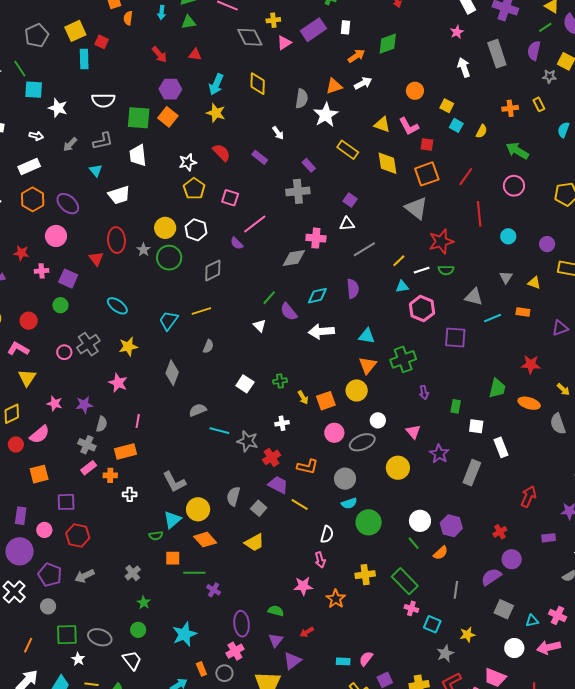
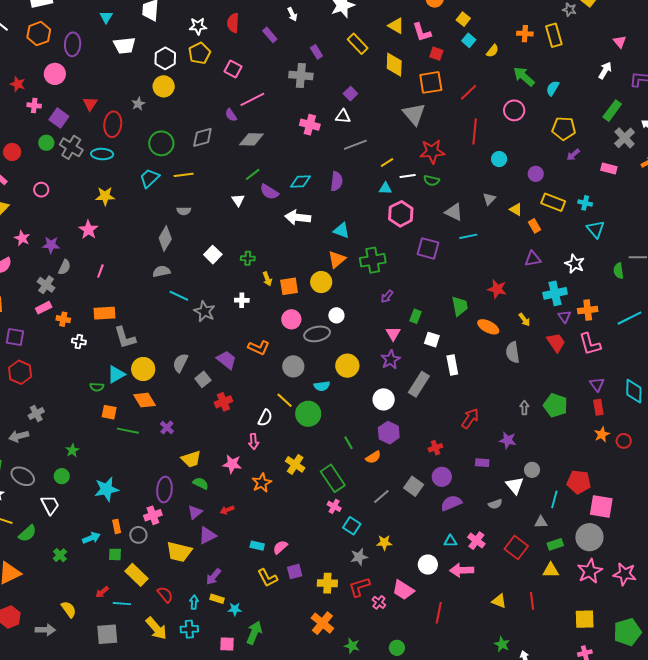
yellow rectangle: (539, 104) -> (554, 35), size x1.6
cyan semicircle: (563, 130) -> (553, 88), moved
red semicircle: (221, 153) -> (233, 23), turned -144
purple ellipse: (68, 204) -> (73, 44), turned 40
white hexagon: (196, 230) -> (165, 58), moved
red ellipse: (116, 240) -> (113, 124), moved
green circle: (169, 258) -> (161, 143), moved
gray diamond: (294, 258) -> (251, 139), moved
cyan ellipse: (117, 306) -> (102, 154), turned -45
purple semicircle: (289, 312) -> (269, 192), turned -30
orange rectangle: (523, 312) -> (535, 226), moved, turned 40
gray cross: (88, 344) -> (71, 147), moved, turned -35
gray semicircle: (208, 346) -> (184, 211), turned 56
gray diamond: (172, 373) -> (165, 238), moved
green trapezoid: (497, 388) -> (460, 306), turned -35
purple arrow: (424, 392) -> (387, 297), turned 40
pink triangle: (413, 432) -> (393, 334), moved
orange rectangle: (126, 451) -> (104, 313), moved
red cross: (272, 457) -> (223, 402), moved
cyan semicircle: (349, 503) -> (322, 386), moved
yellow line: (300, 504) -> (285, 400), moved
white circle: (420, 521) -> (384, 399), moved
yellow trapezoid: (254, 542) -> (191, 459), moved
gray cross: (133, 573) -> (36, 414), moved
yellow cross: (365, 575) -> (295, 464), turned 30
gray arrow: (84, 576) -> (19, 436), moved
purple semicircle: (491, 577) -> (451, 503), moved
purple cross: (214, 590) -> (167, 428), moved
gray line: (456, 590) -> (381, 496), turned 30
gray square: (504, 609) -> (414, 486), moved

